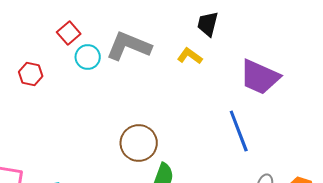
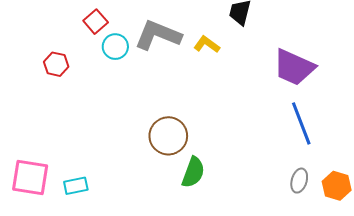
yellow L-shape: (190, 56) -> (207, 44), moved
blue line: (239, 131) -> (301, 123), moved

